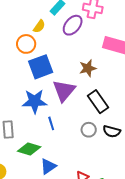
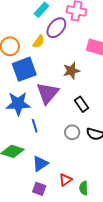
yellow semicircle: (39, 26) -> (39, 42), moved
black rectangle: (98, 102) -> (82, 104), size x0.7
blue triangle: (48, 166) -> (40, 164), moved

